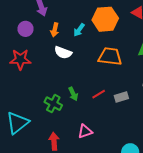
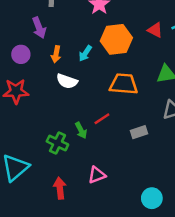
red line: (99, 94) -> (102, 119), moved

